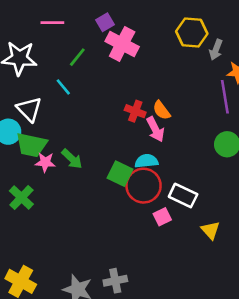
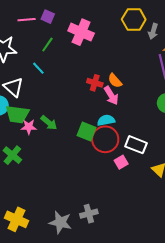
purple square: (105, 22) -> (48, 17), moved, turned -32

